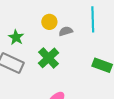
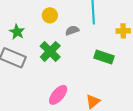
gray semicircle: (66, 31) -> (72, 30), moved

